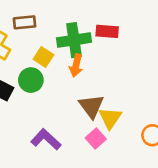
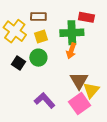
red rectangle: (107, 31) -> (86, 17), moved
yellow square: (43, 57) -> (41, 36), moved, turned 32
pink square: (96, 138) -> (80, 104), size x1.5

